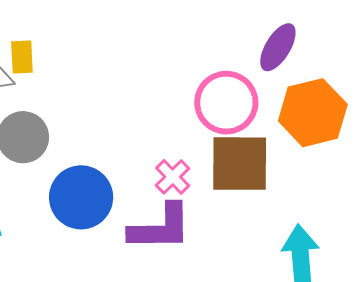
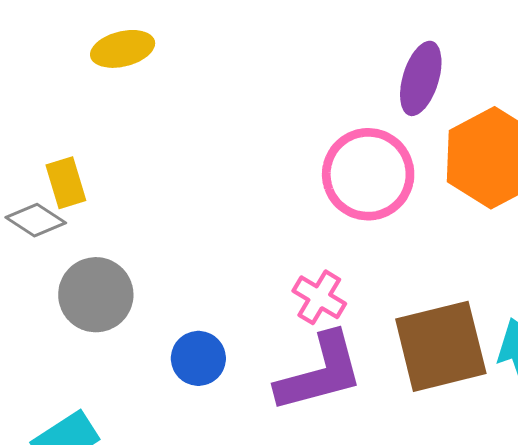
brown square: (240, 164) -> (441, 346), moved
blue circle: (81, 197) -> (198, 358), size x0.6

